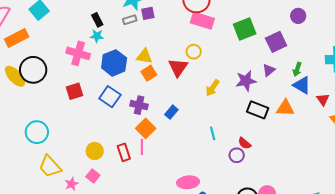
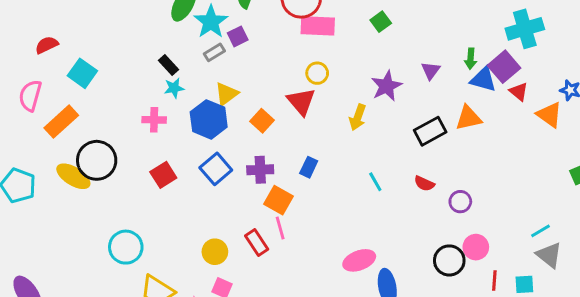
green square: (245, 29) -> (381, 22), size x0.6
purple square: (276, 42) -> (504, 67), moved
pink cross: (78, 53) -> (154, 120), size x0.7
yellow triangle: (144, 56) -> (226, 94), moved, turned -30
purple star: (246, 81) -> (387, 86), moved
blue square: (110, 97) -> (216, 169), turned 30
black rectangle: (258, 110) -> (430, 131), turned -35
purple circle: (237, 155) -> (460, 202), moved

